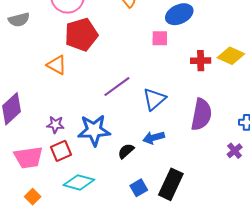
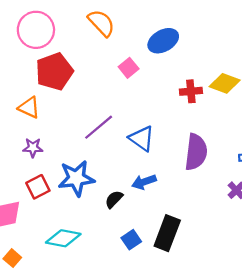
pink square: (160, 38) -> (129, 68), moved, turned -36
blue triangle: (154, 99) -> (142, 138), turned -40
purple star: (55, 125) -> (33, 148), moved
red square: (61, 151) -> (38, 187), moved

